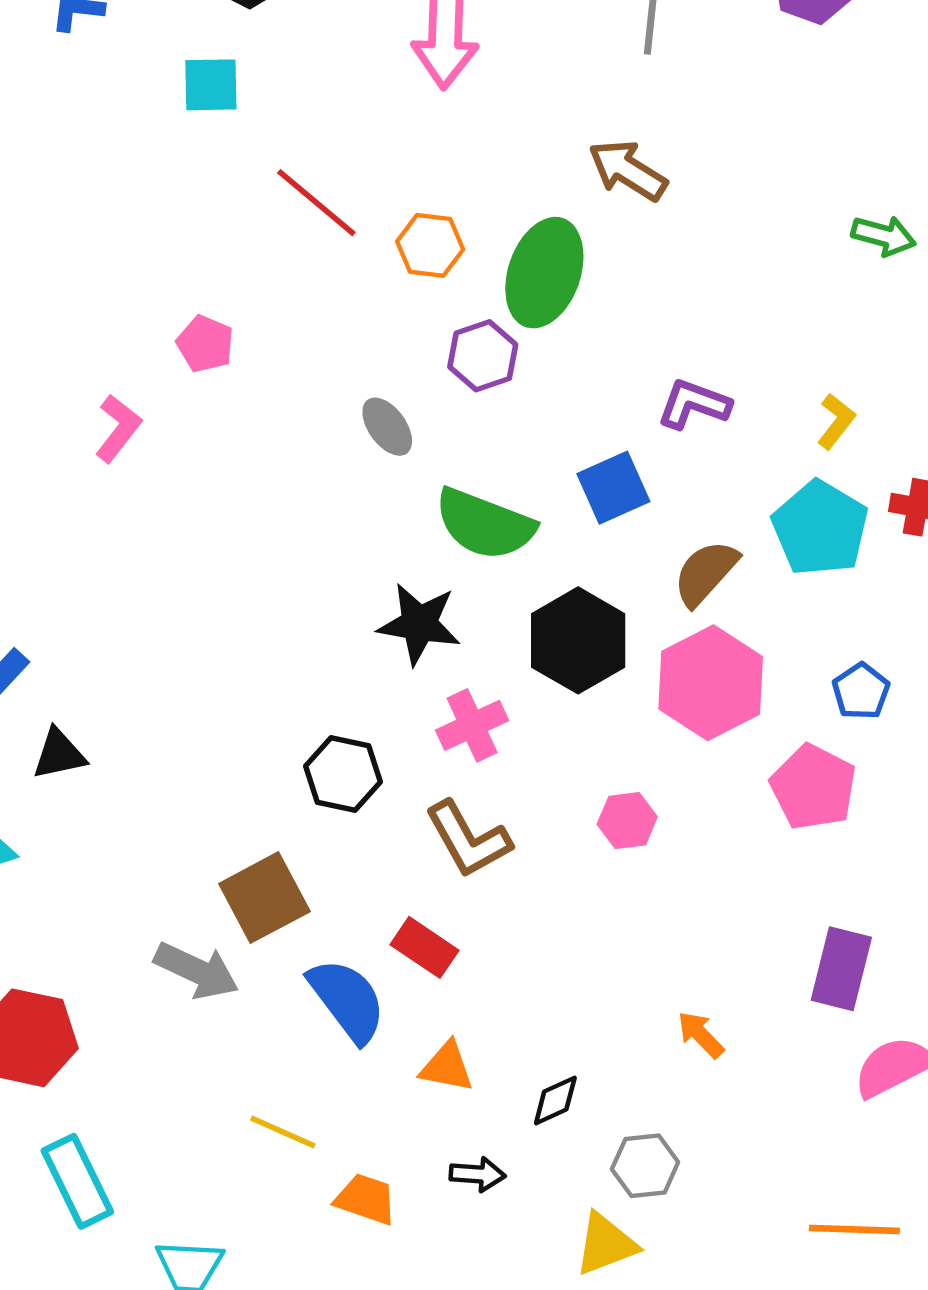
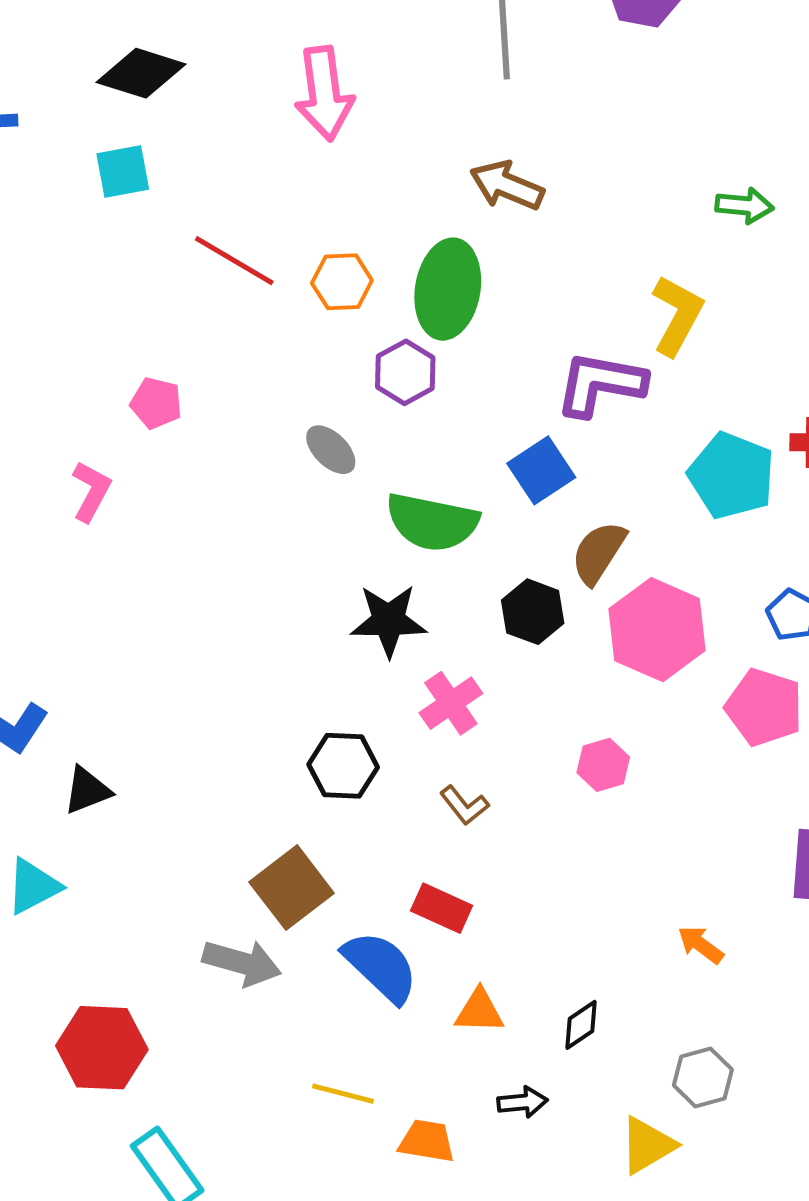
purple L-shape: (694, 404) -> (600, 384), size x1.4
yellow L-shape: (836, 421) -> (677, 315), moved, size x1.6
brown semicircle: (706, 573) -> (598, 553), moved
black hexagon: (578, 640) -> (533, 612), size x0.7
brown L-shape: (468, 839) -> (464, 805), size x0.6
gray hexagon: (645, 1166) -> (703, 1077), moved

